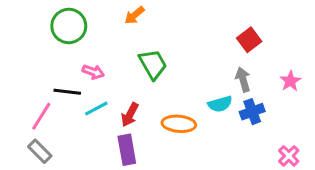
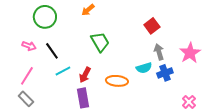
red square: (249, 40) -> (152, 26), moved
pink arrow: (93, 72) -> (29, 46), moved
pink star: (290, 81) -> (190, 53), size x1.5
black line: (67, 92) -> (52, 51), moved, turned 48

